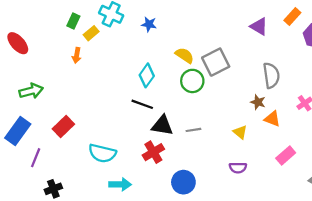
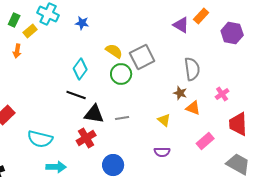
orange rectangle: (292, 16) -> (201, 16), moved

